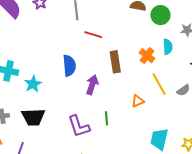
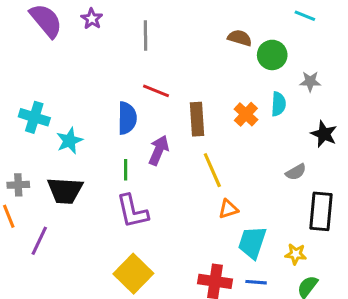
red line: (93, 35) -> (156, 91), moved
yellow line: (159, 84) -> (212, 170), moved
orange triangle: (138, 101) -> (228, 209), moved
green line: (106, 118) -> (126, 170), moved

